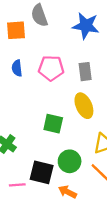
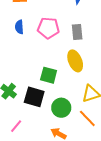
black square: (42, 172) -> (34, 97), moved
pink line: (17, 185) -> (16, 126), turned -48

